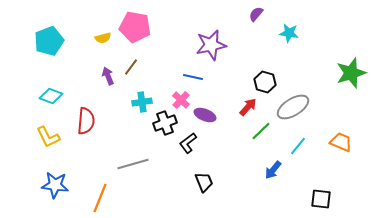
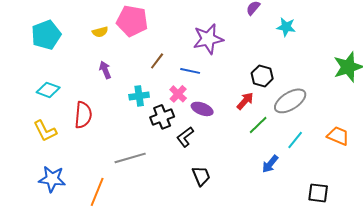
brown line: (131, 67) -> (157, 61), moved

